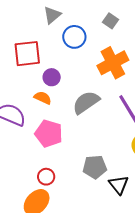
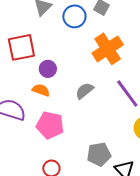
blue circle: (74, 37) -> (74, 16), moved
gray semicircle: (86, 102) -> (84, 91), size x0.7

